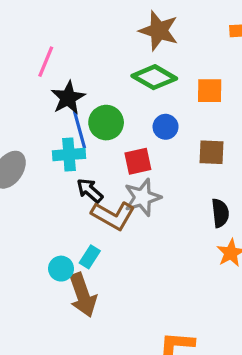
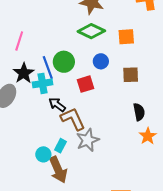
pink line: (46, 62) -> (19, 41), moved
black star: (68, 98) -> (24, 73), moved
gray star: (142, 197) -> (88, 140), moved
brown L-shape: (113, 215) -> (73, 119), turned -140

